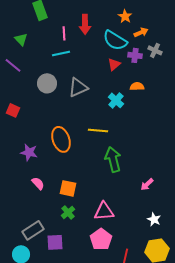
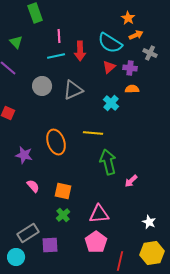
orange star: (125, 16) -> (128, 18), moved
red arrow: (85, 24) -> (80, 51), moved
purple cross: (135, 55) -> (130, 68), moved
pink arrow: (147, 184) -> (131, 181), moved

